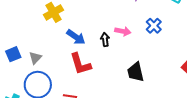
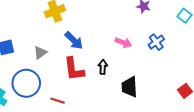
black arrow: (105, 40) -> (103, 67), moved
gray triangle: (35, 58) -> (40, 52), moved

